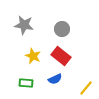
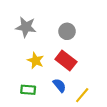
blue semicircle: (55, 79) -> (59, 85), turned -104
yellow line: (86, 88) -> (82, 95), moved

